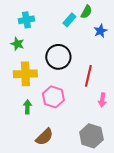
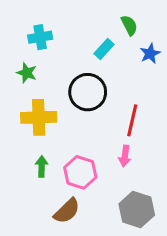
green semicircle: (86, 12) -> (129, 25), turned -56
cyan rectangle: (69, 20) -> (104, 49), moved
pink hexagon: (53, 97) -> (80, 172), moved
pink arrow: (102, 100) -> (125, 156), moved

